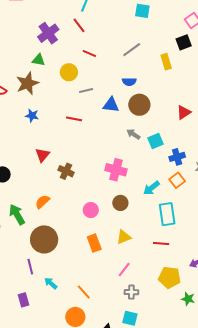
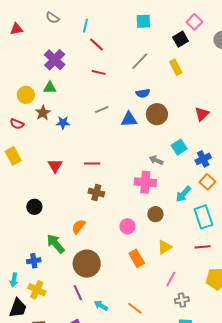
red line: (79, 25) -> (97, 44), moved
black square: (184, 42) -> (181, 39), moved
yellow circle: (69, 72) -> (26, 95), moved
brown star: (27, 83) -> (43, 113), size x0.7
blue star: (32, 116) -> (63, 123), moved
red line: (74, 119) -> (92, 164), moved
gray arrow: (133, 134) -> (156, 160), moved
red triangle: (42, 155) -> (55, 166), moved

